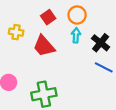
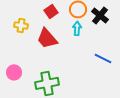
black cross: (101, 43) -> (100, 15), moved

